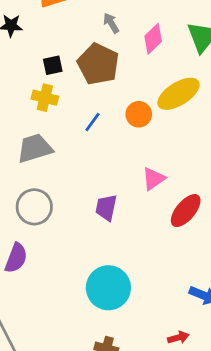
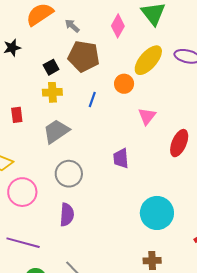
gray arrow: (111, 23) -> (72, 26), moved
pink triangle: (154, 179) -> (147, 116), moved
cyan circle: (108, 288) -> (157, 213), moved

